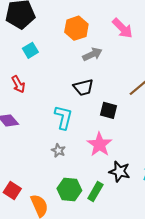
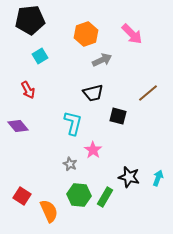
pink star: (99, 144) -> (93, 150), moved, size x0.7
gray star: (58, 150) -> (70, 164), moved

